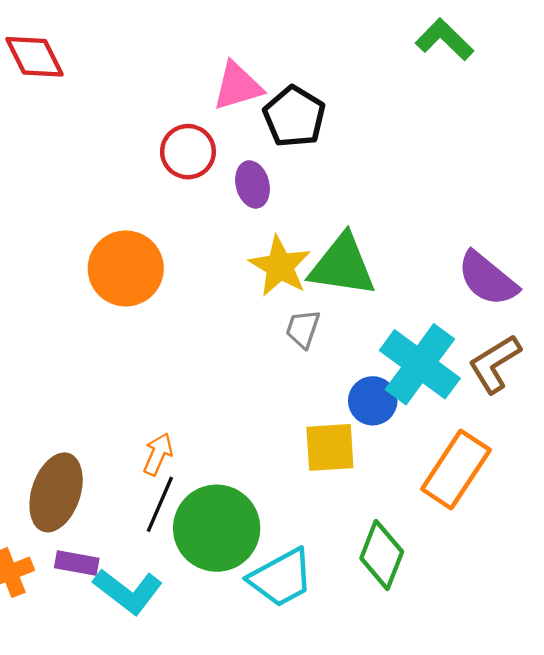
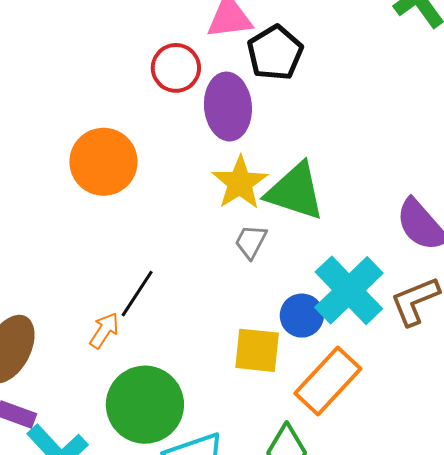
purple ellipse: (252, 184) -> (228, 107), size x1.6
orange rectangle: (456, 470) -> (328, 381), moved
black line: (160, 504) -> (137, 294), moved

